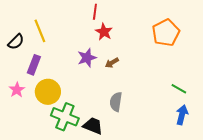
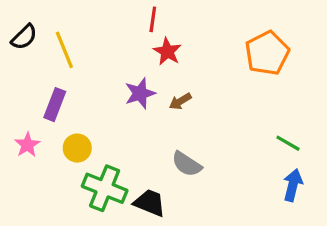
black semicircle: (16, 42) -> (24, 37), moved
yellow circle: (48, 92) -> (77, 148), size x0.7
gray semicircle: (116, 102) -> (187, 164), turned -66

